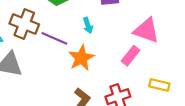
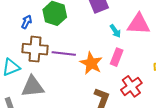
cyan arrow: (88, 25) -> (115, 31), moved
pink rectangle: (131, 56) -> (117, 57), moved

